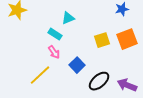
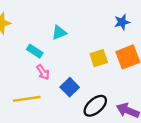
cyan rectangle: (55, 34) -> (35, 51), moved
yellow line: (40, 75) -> (27, 99), turned 35

